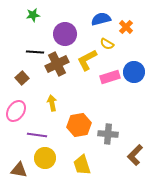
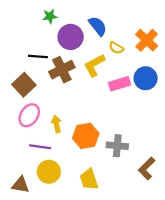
green star: (33, 15) -> (50, 16), moved
blue semicircle: (101, 19) -> (98, 26), moved, turned 66
orange cross: (126, 27) -> (147, 40), moved, size x1.5
brown square: (22, 78) -> (24, 85), size x1.5
yellow arrow: (52, 103) -> (56, 124), moved
pink ellipse: (16, 111) -> (29, 115), moved

